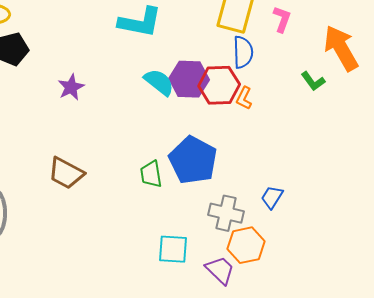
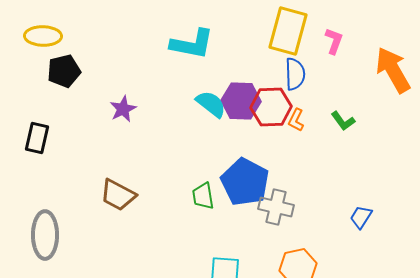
green L-shape: (313, 81) -> (343, 121), moved
blue trapezoid: (272, 197) -> (361, 217), moved
gray cross: (226, 213) -> (276, 207), moved

